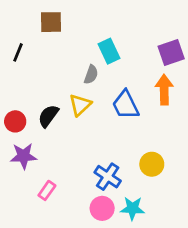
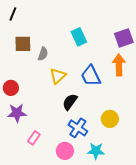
brown square: (51, 22) -> (23, 44), moved
black line: (18, 52) -> (13, 14), moved
gray semicircle: (91, 75) -> (43, 54), moved
black semicircle: (48, 116) -> (70, 102), moved
pink circle: (102, 208) -> (65, 151), moved

